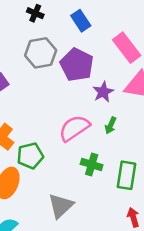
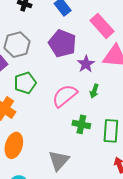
gray hexagon: (41, 53) -> (17, 45), moved
green pentagon: (30, 156) -> (25, 83), moved

